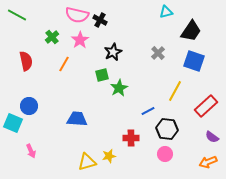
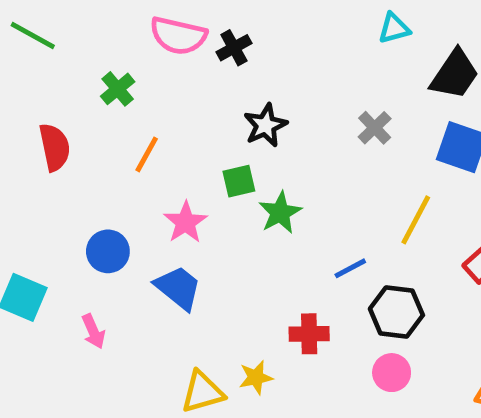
black cross: (100, 20) -> (234, 48), turned 32
pink star: (80, 40) -> (185, 222), moved
blue circle: (29, 106) -> (108, 251), moved
blue trapezoid: (77, 119) -> (178, 288), turned 35
pink arrow: (31, 151) -> (93, 331), moved

